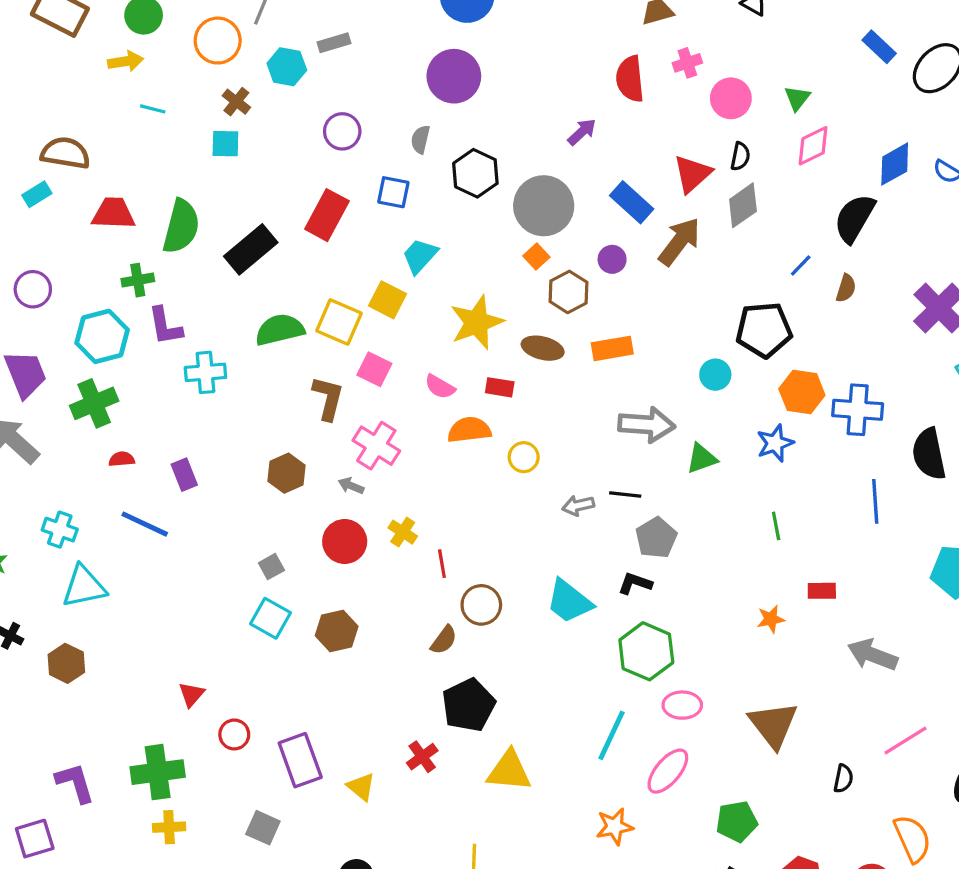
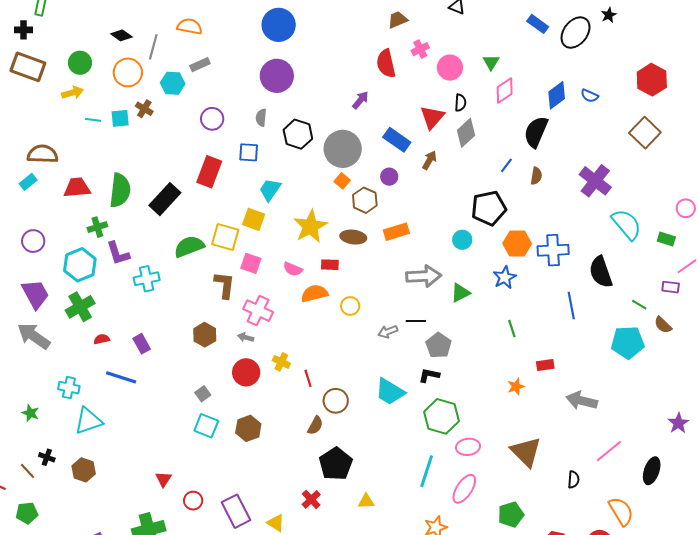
cyan square: (225, 144) -> (120, 118), moved
brown arrow: (679, 242) -> (429, 160), size x0.6
yellow triangle: (509, 771) -> (366, 501), size x0.6

